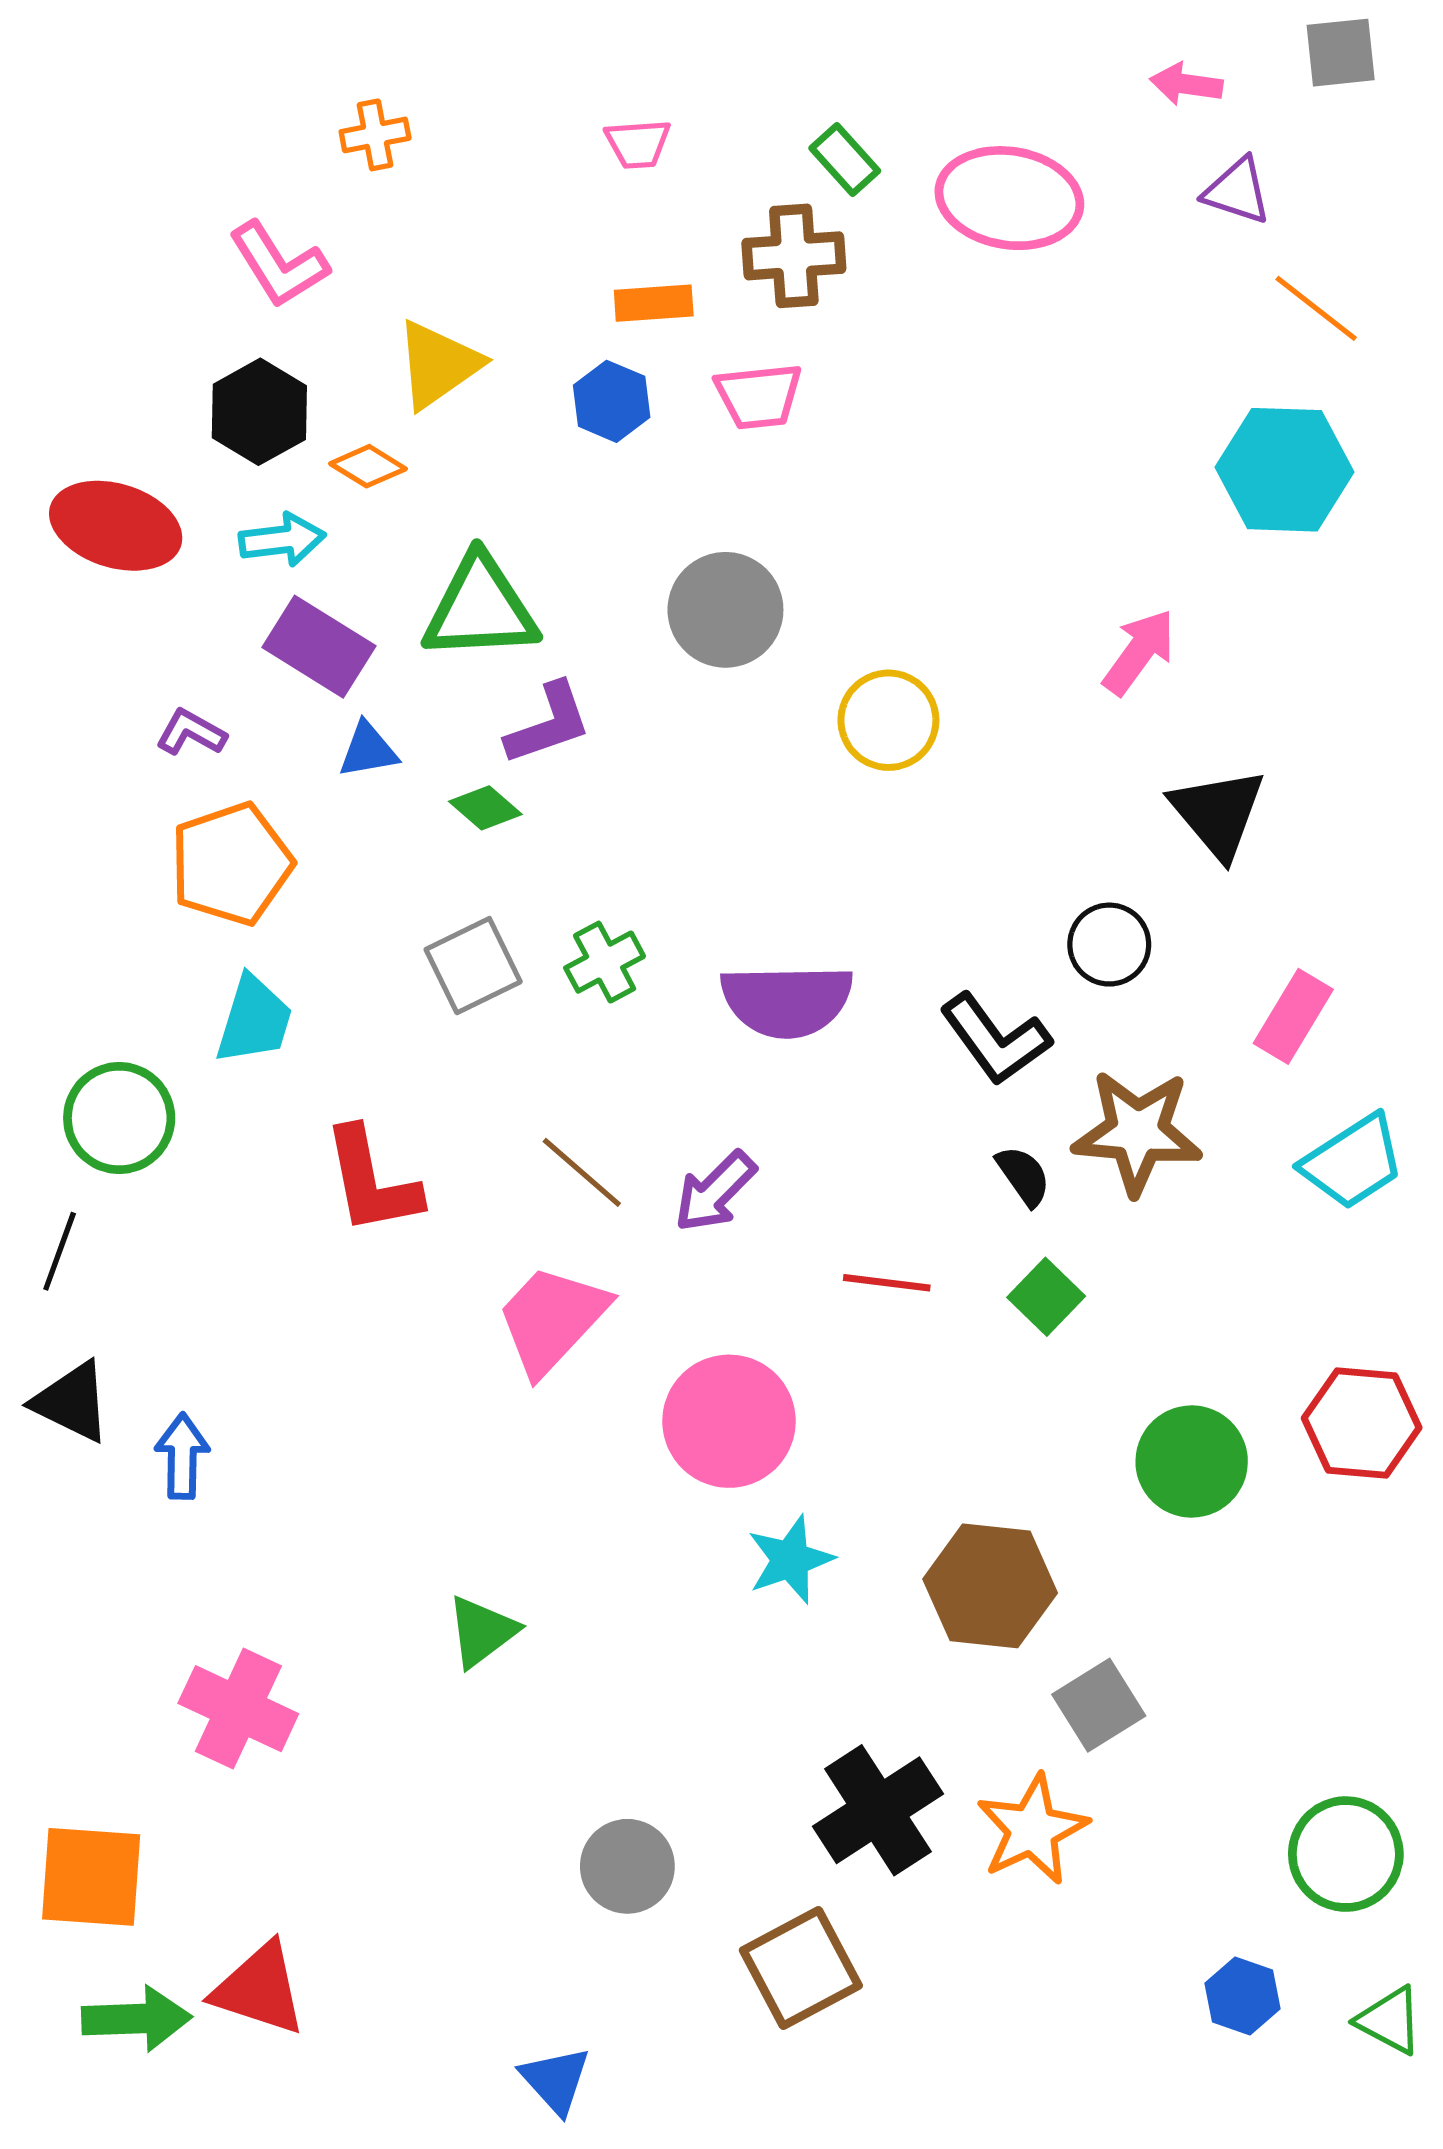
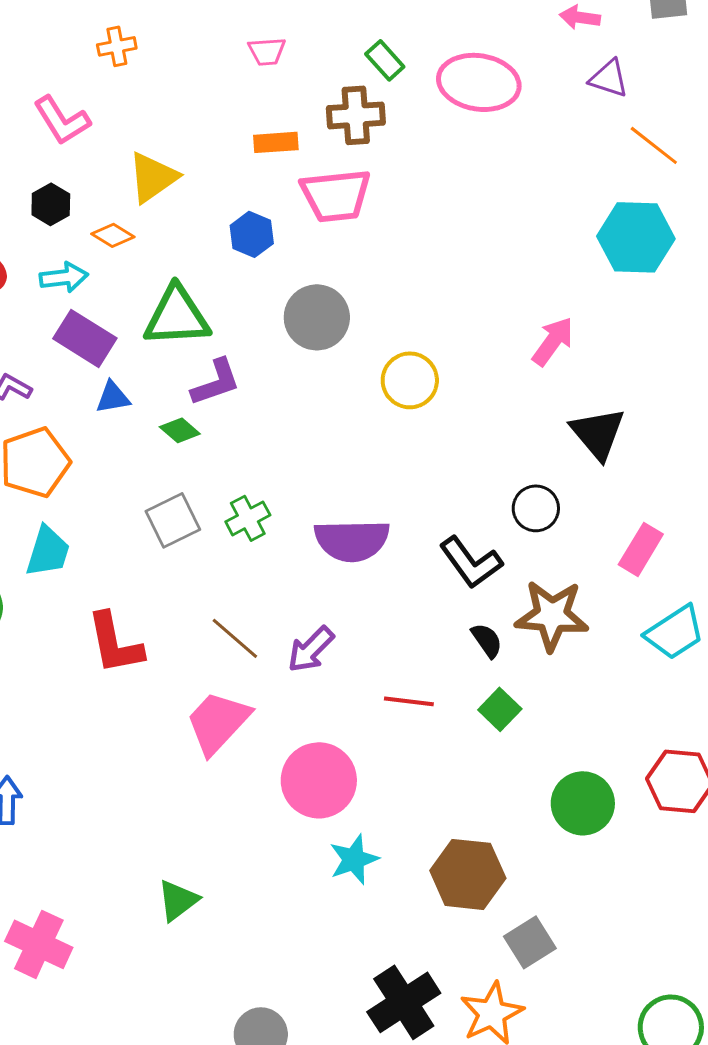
pink trapezoid: (759, 396) -> (336, 195), size x1.4
blue hexagon: (612, 401) -> (252, 234), moved
black hexagon: (259, 412) -> (51, 204), size x0.7

